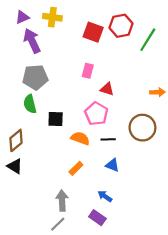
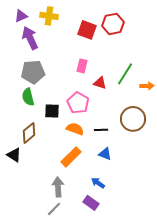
green line: (148, 40) -> (125, 74), moved
pink pentagon: (96, 114) -> (78, 103), moved
brown diamond: (16, 140) -> (29, 133), moved
orange rectangle: (76, 168) -> (71, 157), size x1.5

